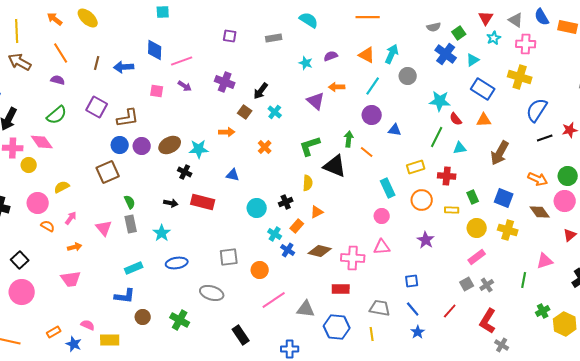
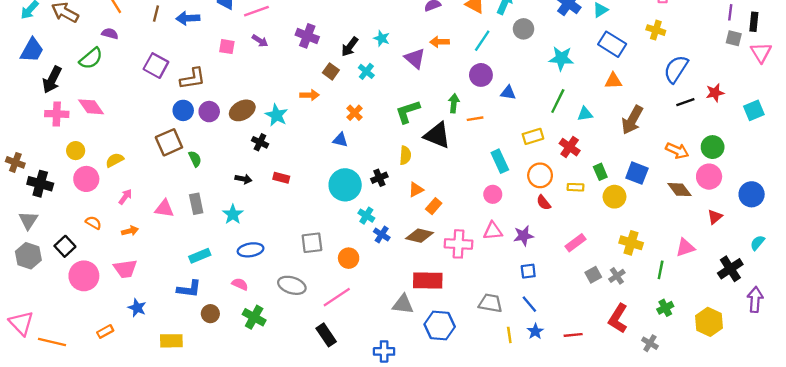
cyan star: (306, 63) -> (382, 38), moved
yellow cross: (520, 77) -> (656, 30), size x0.7
green semicircle: (57, 115) -> (91, 58), moved
red semicircle: (456, 119) -> (544, 203), moved
cyan star: (199, 149) -> (277, 115), turned 30
orange line: (367, 152) -> (475, 119), turned -48
yellow circle: (29, 165) -> (76, 151), moved
blue triangle: (233, 175) -> (340, 140), moved
red cross: (447, 176) -> (570, 147), turned 30
green semicircle: (130, 202) -> (195, 159), moved
red rectangle: (203, 202) -> (281, 178), size x0.6
cyan circle: (257, 208) -> (345, 185), size x1.4
orange semicircle: (48, 226) -> (93, 223), moved
orange rectangle: (297, 226) -> (434, 206), moved
pink triangle: (104, 228) -> (164, 208), turned -42
yellow circle: (477, 228) -> (614, 197), moved
yellow cross: (508, 230) -> (631, 243), moved
purple star: (426, 240) -> (523, 236), moved, turned 30
pink rectangle: (477, 257) -> (575, 243), moved
red rectangle: (341, 289) -> (428, 281), moved, size x1.4
pink circle: (22, 292) -> (84, 276), moved
pink line: (274, 300) -> (337, 297), moved
red line: (450, 311) -> (573, 335), moved, turned 42
green cross: (543, 311) -> (665, 308), moved
pink semicircle: (88, 325) -> (240, 284), moved
yellow line: (372, 334) -> (509, 335), moved
blue star: (74, 344) -> (137, 308), moved
gray cross: (502, 345) -> (650, 343), moved

